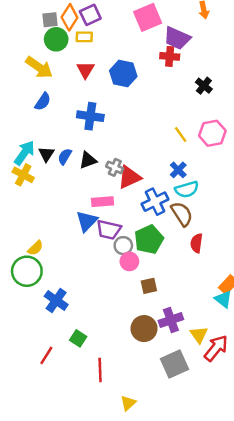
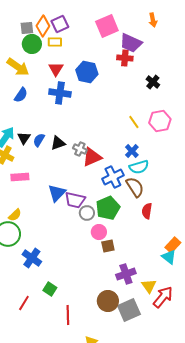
blue cross: (90, 116) -> (60, 93), moved
pink rectangle: (103, 202) -> (20, 177), moved
pink circle: (129, 261) -> (99, 232), moved
brown circle: (144, 329) -> (108, 301), moved

